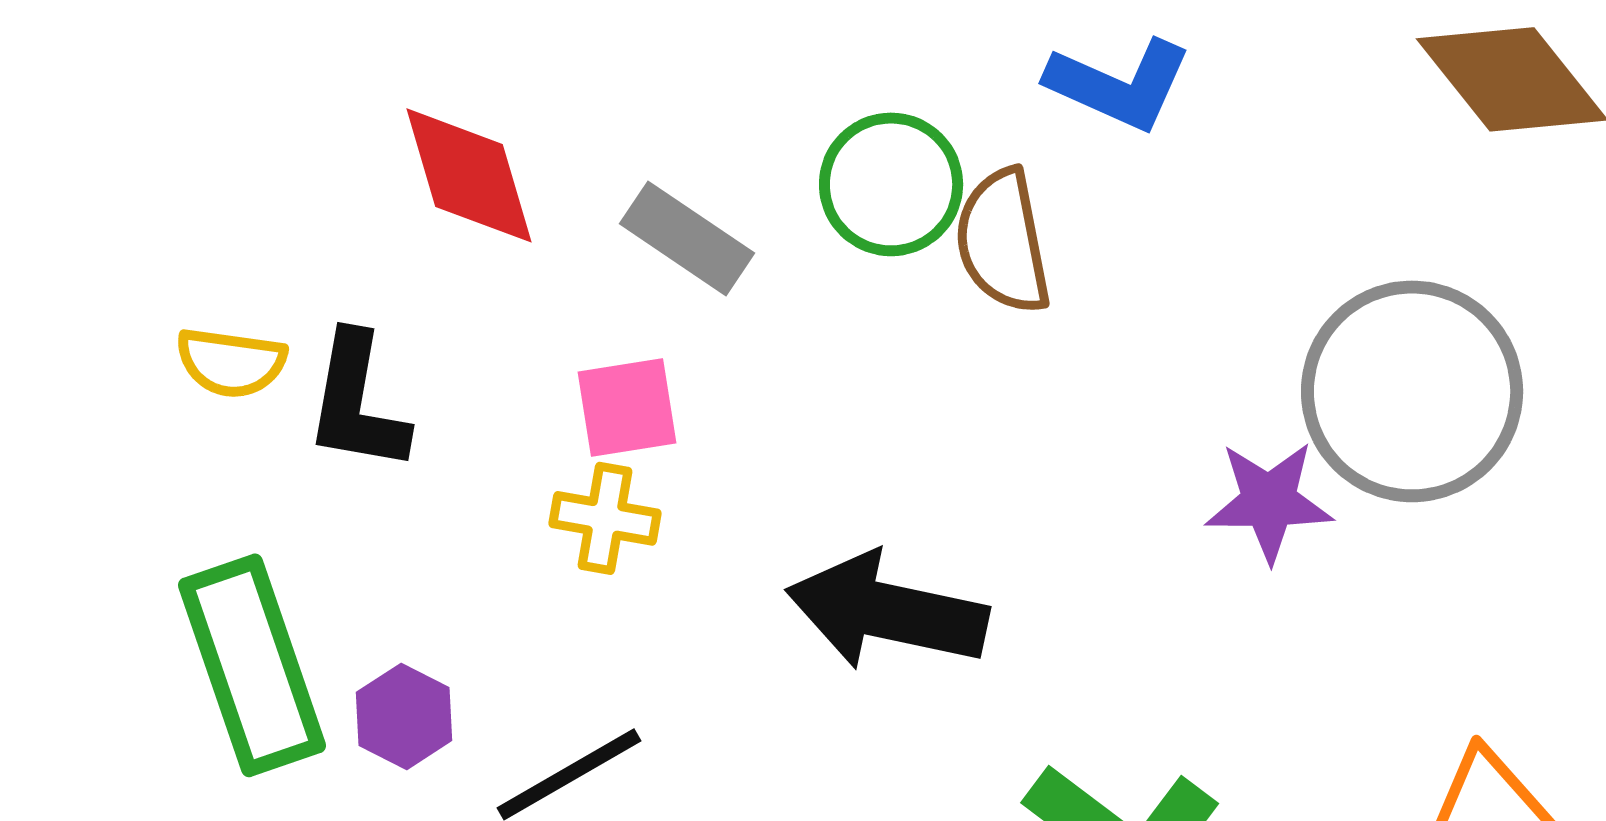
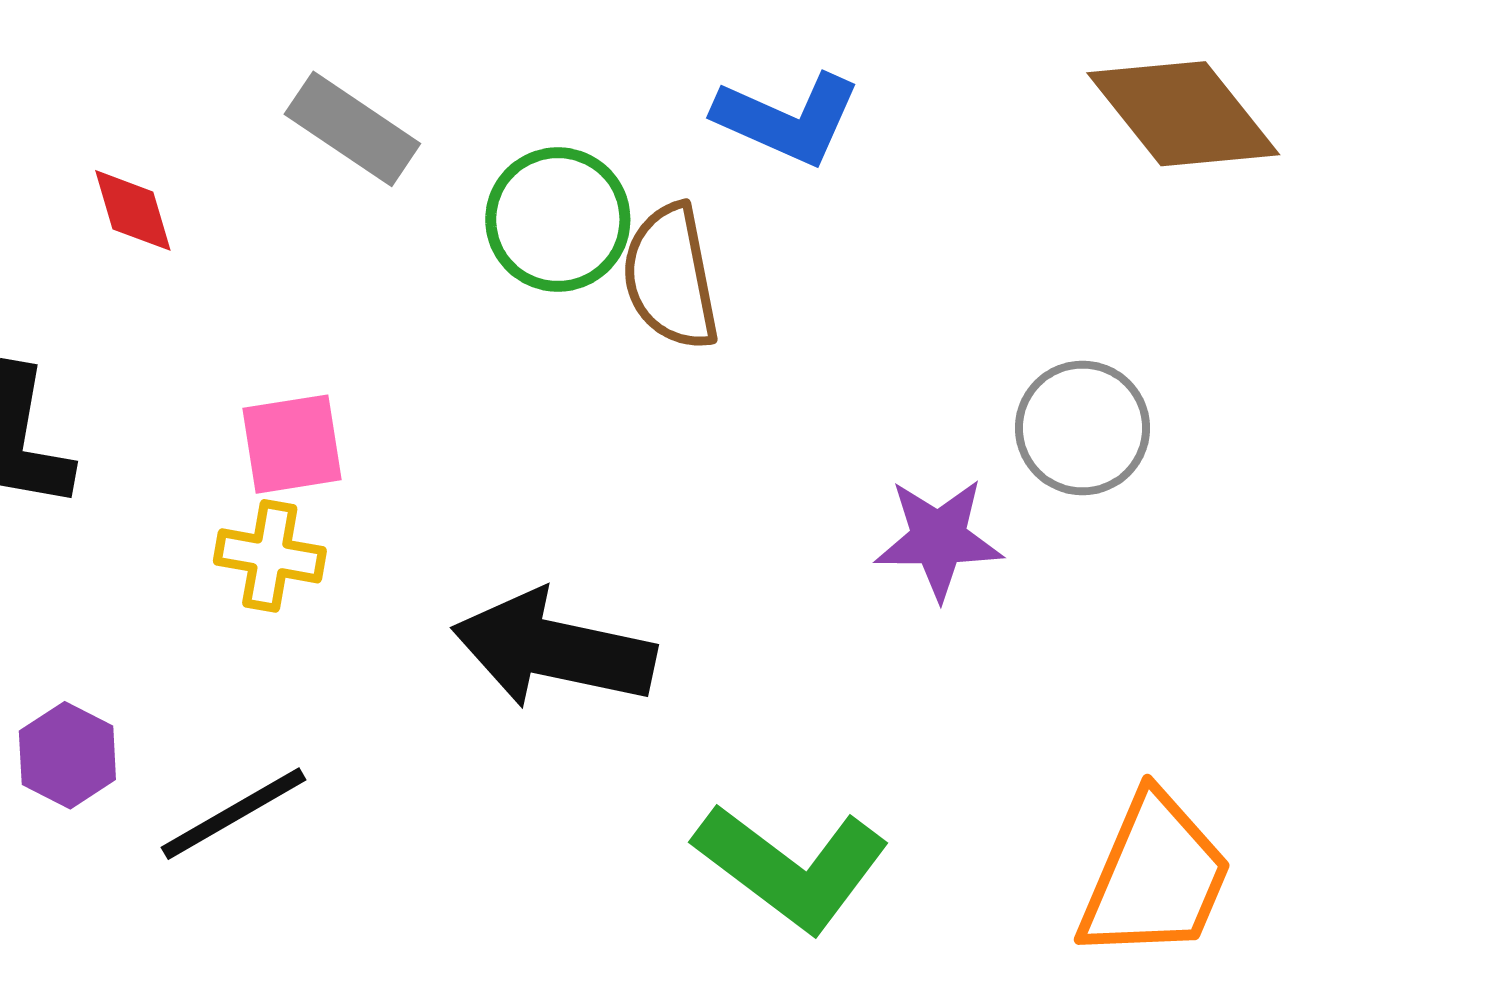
red diamond: (469, 175) -> (133, 210), size x0.6
gray rectangle: (687, 238) -> (352, 129), moved
gray circle: (1412, 391) -> (1083, 428), size x0.6

